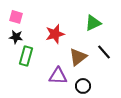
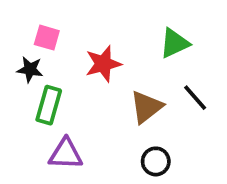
pink square: (16, 17) -> (47, 38), moved
purple triangle: (58, 76) -> (66, 154), moved

